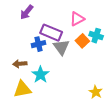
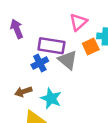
purple arrow: (27, 12) -> (17, 29), turned 133
orange square: (82, 41) -> (91, 47), turned 32

